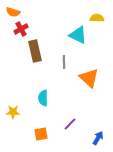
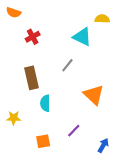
red cross: (21, 29) -> (33, 37), moved
brown rectangle: (35, 51) -> (32, 78), moved
gray line: (64, 62) -> (67, 65), turned 40
orange triangle: (89, 78) -> (94, 95), moved

